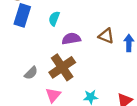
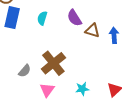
purple semicircle: (71, 39) -> (74, 18), moved, turned -108

